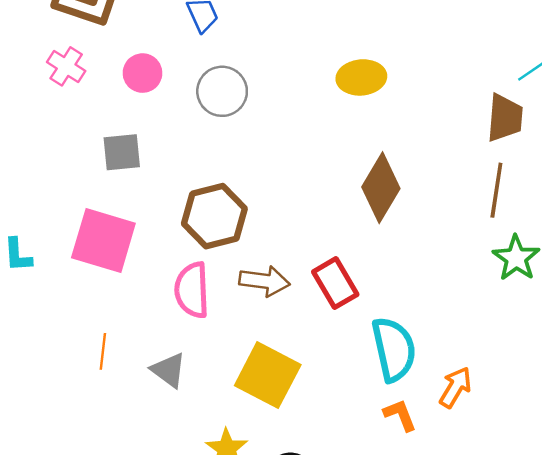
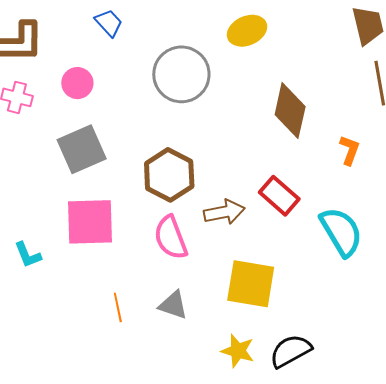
gray circle: (222, 91) -> (181, 74), moved, size x1.4
gray square: (122, 152) -> (82, 149), size x1.4
orange L-shape: (400, 415) -> (350, 150), moved, turned 60

